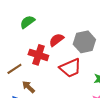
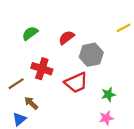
red semicircle: (56, 40) -> (67, 38), moved

